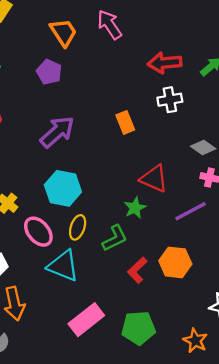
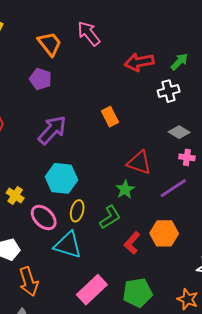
white cross: (170, 100) -> (169, 91), moved

